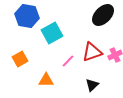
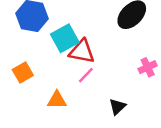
red triangle: (92, 52) -> (82, 51), moved, turned 30

